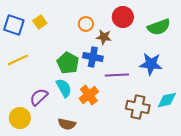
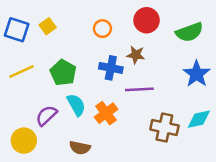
brown star: (104, 37) -> (136, 55), moved
green pentagon: (68, 63) -> (63, 73), moved
blue star: (151, 64) -> (197, 74), moved, turned 30

